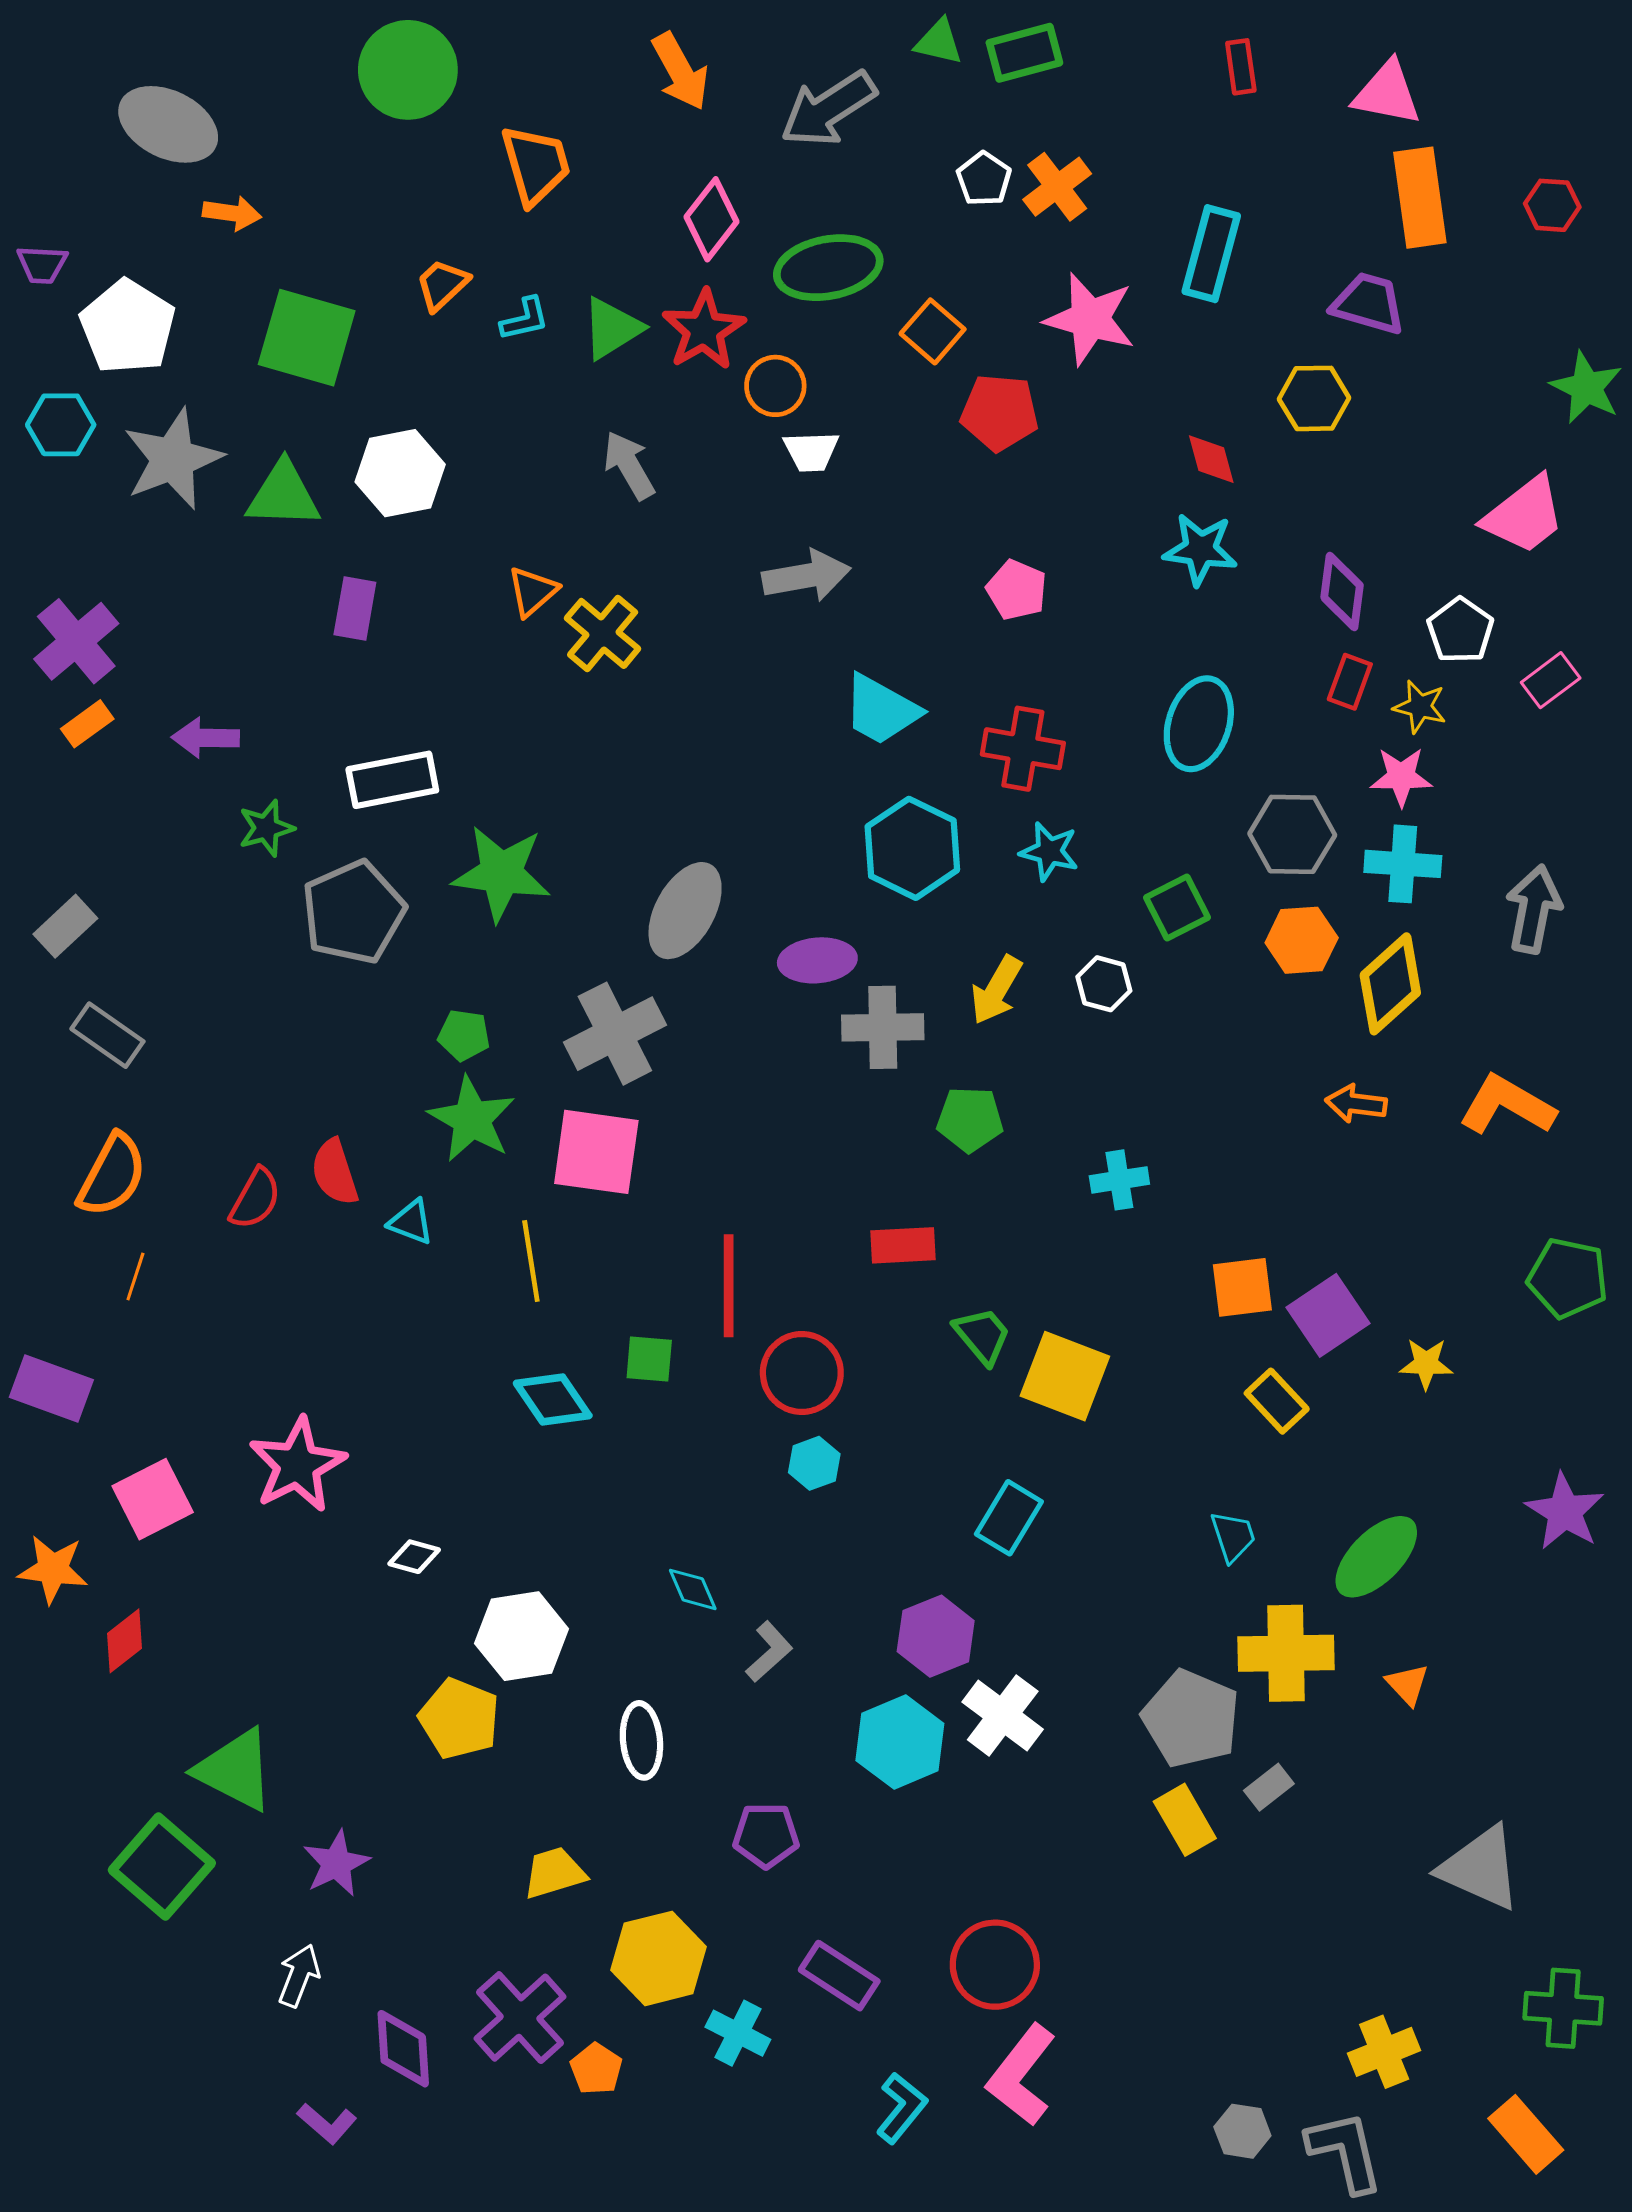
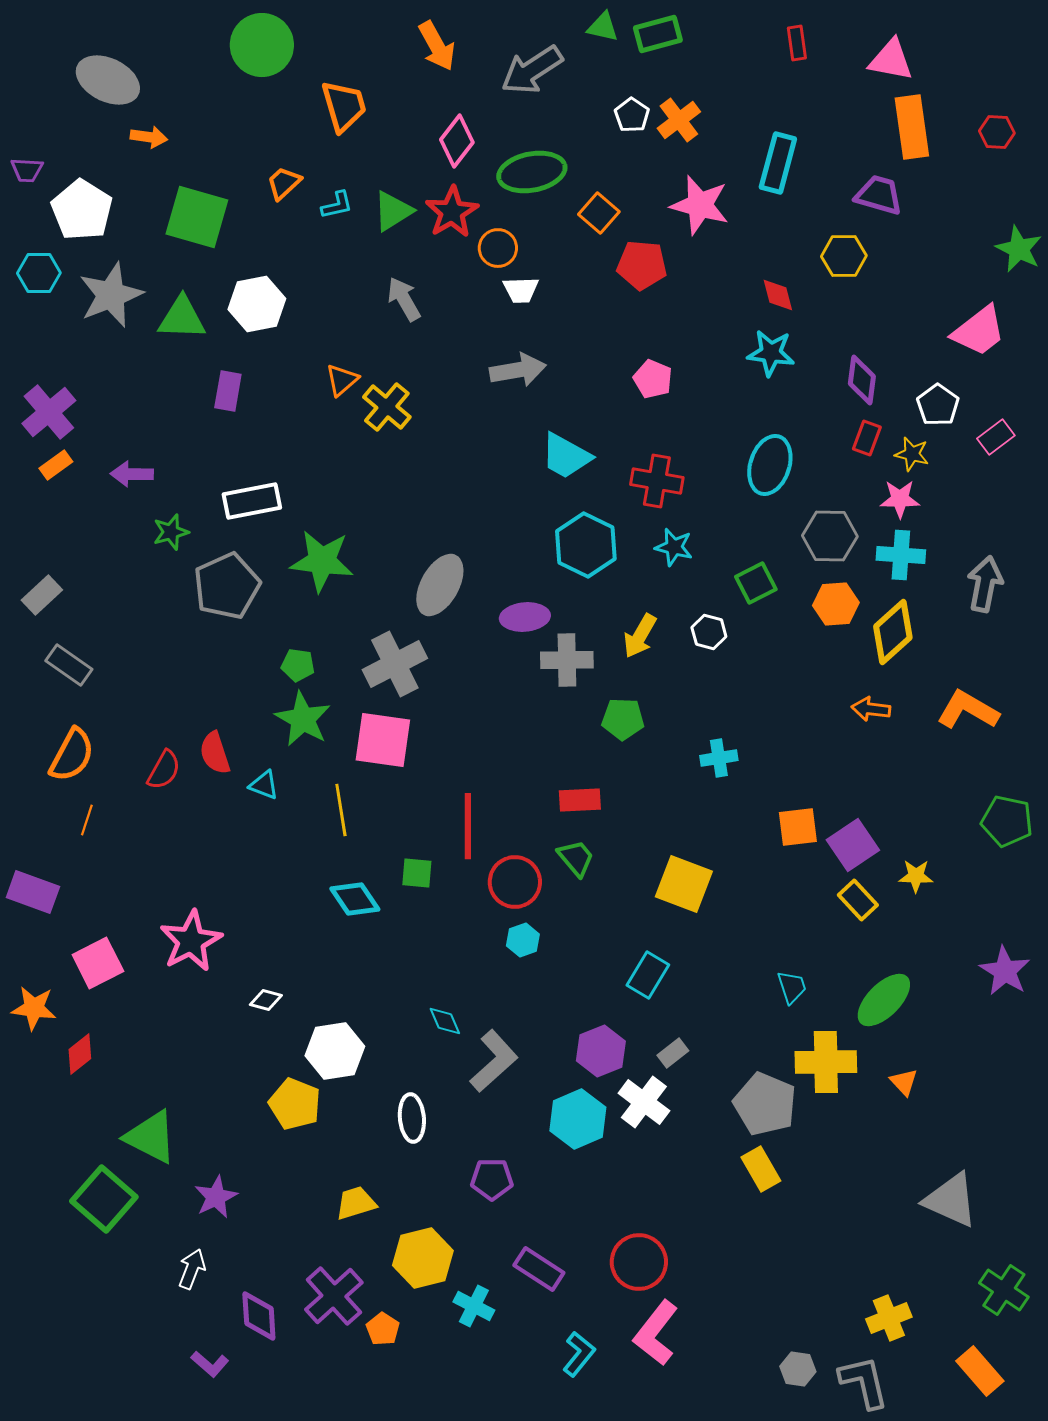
green trapezoid: (982, 1336) -> (576, 858), moved
yellow rectangle: (1277, 1401) -> (858, 900), moved
gray L-shape: (769, 1652) -> (494, 1061), size x1.6
gray rectangle: (1269, 1787) -> (673, 1053), moved
green cross: (1563, 2008) -> (1004, 1290), turned 30

